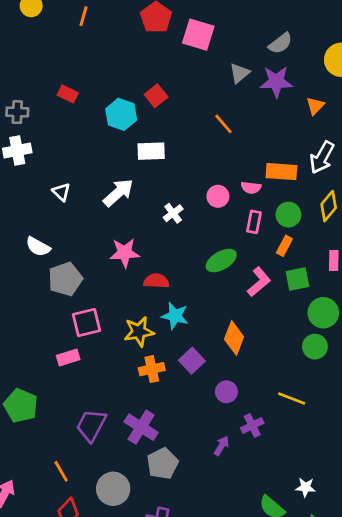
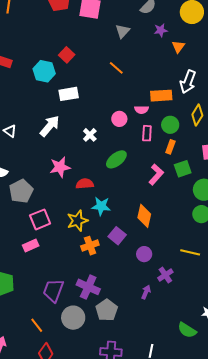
purple star: (276, 82) -> (161, 30), moved, size x0.6
green ellipse: (221, 261) -> (116, 159), moved
gray circle: (113, 489) -> (73, 318), moved

